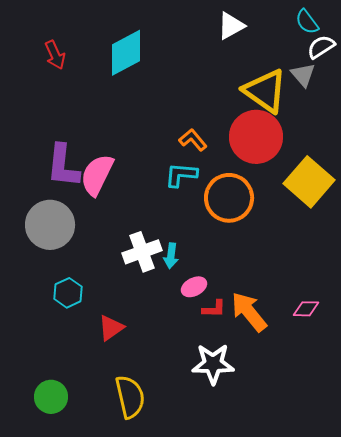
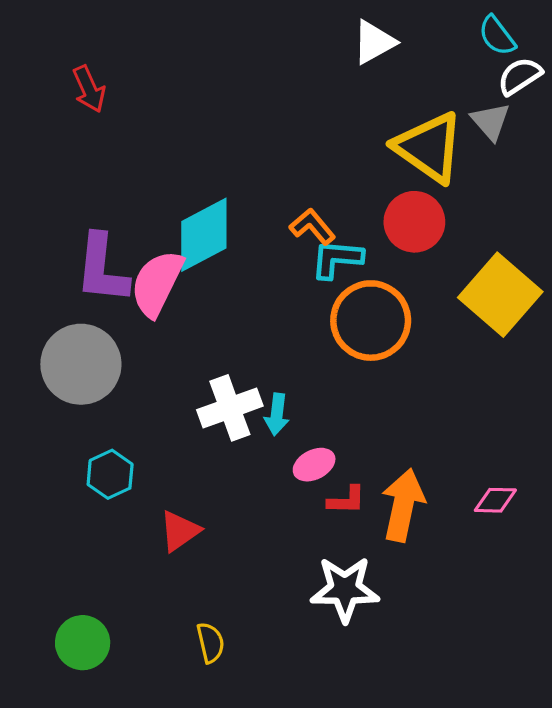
cyan diamond: (126, 53) -> (204, 235), moved
red circle: (256, 137) -> (414, 222), size x0.7
cyan L-shape: (181, 175) -> (337, 259), moved
orange arrow: (249, 312) -> (403, 505), turned 51
yellow semicircle: (130, 397) -> (210, 643), size x0.6

